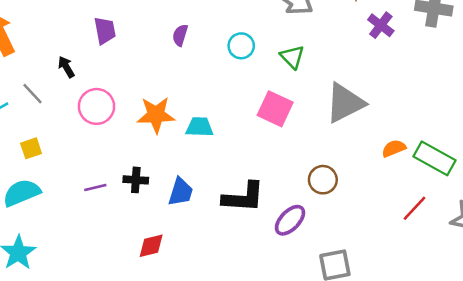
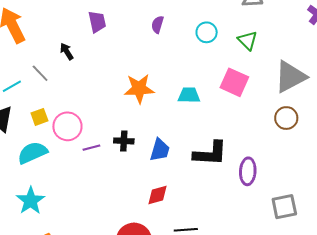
pink circle: (96, 106) -> (67, 126), moved
cyan trapezoid: (200, 127) -> (189, 95), moved
brown circle: (323, 180) -> (286, 118), moved
purple ellipse: (290, 220) -> (248, 171), turned -40
red diamond: (151, 246) -> (157, 195), moved

